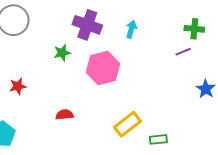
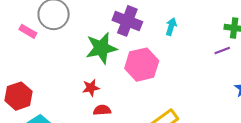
green star: (62, 53) -> (101, 48), size x1.8
red star: (18, 86) -> (91, 88), moved

